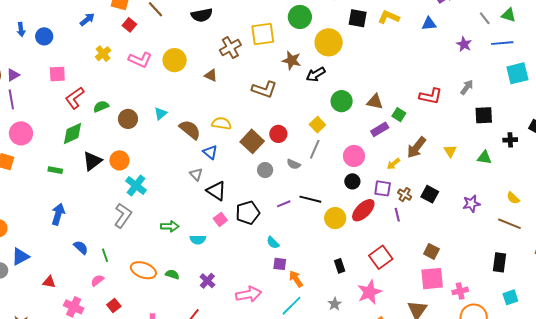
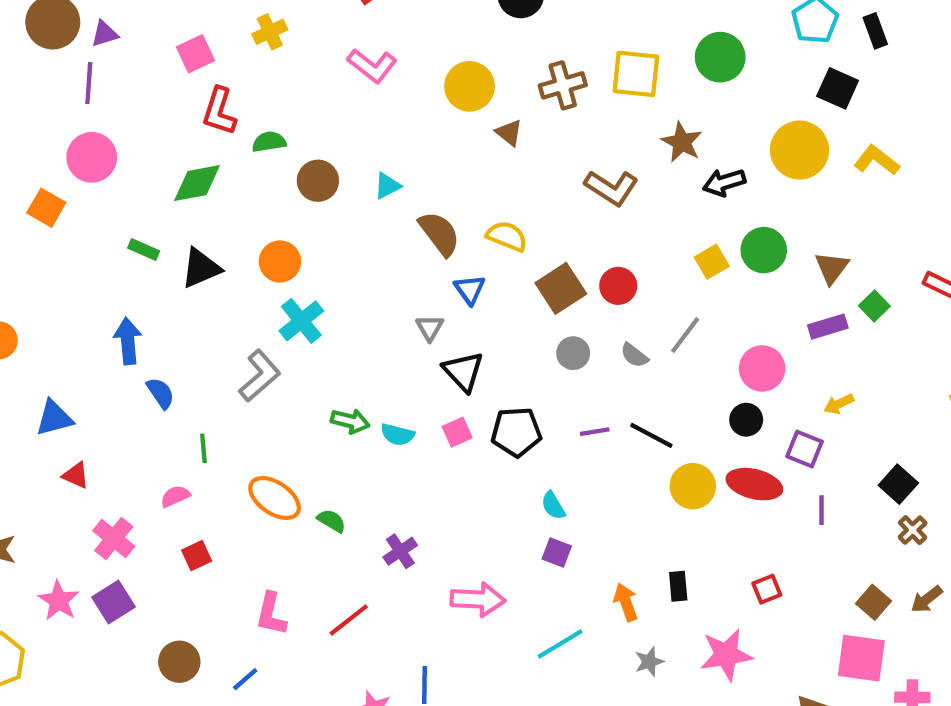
yellow L-shape: (389, 17) -> (877, 160), moved
yellow circle: (329, 42) -> (799, 150), moved
yellow cross: (103, 54) -> (270, 32), moved
yellow circle: (175, 60) -> (469, 86), moved
pink square: (57, 74) -> (196, 54), turned -36
red L-shape: (75, 98) -> (219, 111), turned -50
brown triangle: (375, 102) -> (832, 268), turned 42
yellow square: (317, 125) -> (712, 262), moved
brown arrow: (416, 148) -> (927, 599), moved, size x0.7
black triangle: (92, 161) -> (201, 268), moved
brown cross: (405, 195) -> (913, 530), moved
red ellipse: (363, 210) -> (754, 484), turned 45
blue arrow: (58, 214) -> (128, 341), turned -35
cyan semicircle: (198, 240) -> (398, 435), moved
blue semicircle: (81, 247) -> (160, 393), moved
blue triangle: (20, 257) -> (54, 418), moved
red square: (381, 257) -> (767, 589), size x0.6
orange arrow: (296, 279) -> (626, 602), moved

